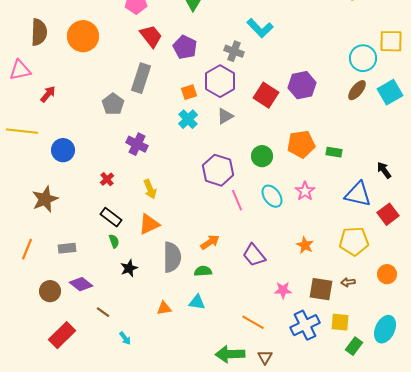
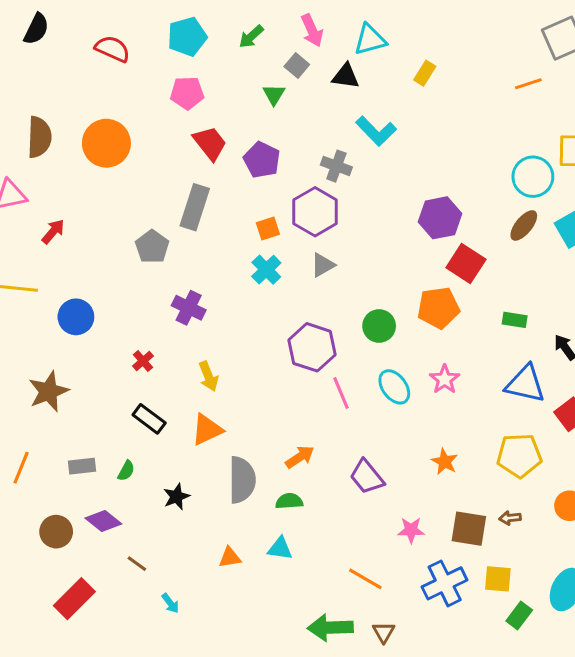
red square: (266, 95) -> (466, 264), moved
green rectangle: (334, 152) -> (515, 320), moved
green semicircle: (114, 241) -> (126, 471), moved, turned 48

